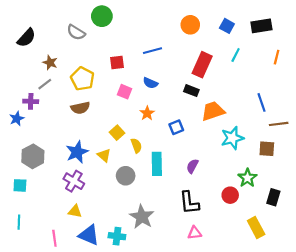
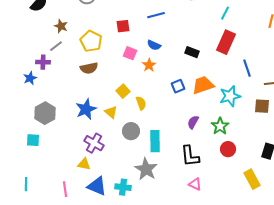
cyan line: (236, 55) -> (225, 13), moved
red rectangle: (202, 65) -> (226, 42), moved
blue line: (261, 102) -> (247, 68), moved
orange trapezoid: (213, 111) -> (203, 85), moved
orange star: (147, 113) -> (149, 65), moved
cyan rectangle: (157, 164) -> (155, 141), moved
green star: (247, 178) -> (220, 126), moved
purple cross: (74, 181) -> (94, 143), moved
cyan line: (19, 222) -> (26, 184), moved
pink triangle: (195, 233) -> (195, 184), turned 32

